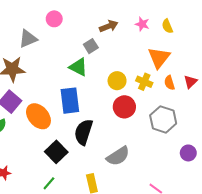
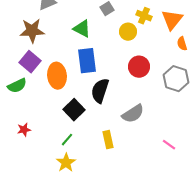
green triangle: (78, 67) -> (82, 29), moved
yellow circle: (117, 81) -> (128, 32), moved
yellow cross: (144, 82) -> (144, 16), moved
orange ellipse: (38, 116) -> (57, 76), turned 35

